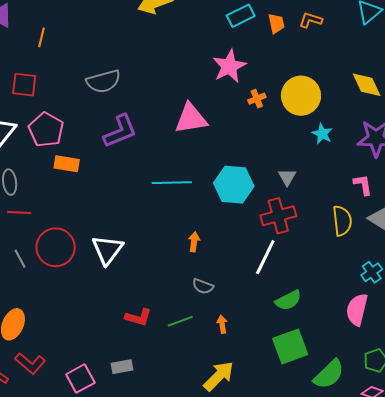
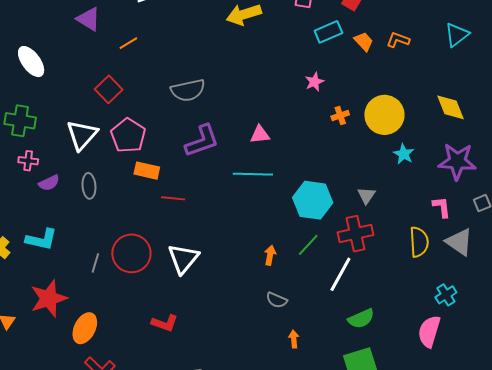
orange trapezoid: (276, 23) -> (364, 41), turned -35
orange line: (41, 37) -> (128, 43), turned 42
pink star: (229, 66) -> (314, 82), size x0.6
red square: (24, 85) -> (109, 89), turned 36
pink triangle: (191, 119) -> (260, 135), moved, size x0.6
cyan line: (172, 183) -> (253, 174), moved
red line: (19, 213) -> (173, 198), moved
gray line: (20, 259) -> (95, 263), turned 42
red L-shape: (138, 317) -> (165, 323), moved
green line: (180, 321) -> (308, 245), moved, turned -30

